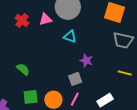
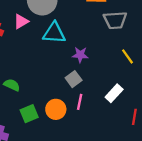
cyan triangle: (70, 37) -> (54, 33), size x1.5
yellow line: (125, 73) -> (128, 56), turned 56

